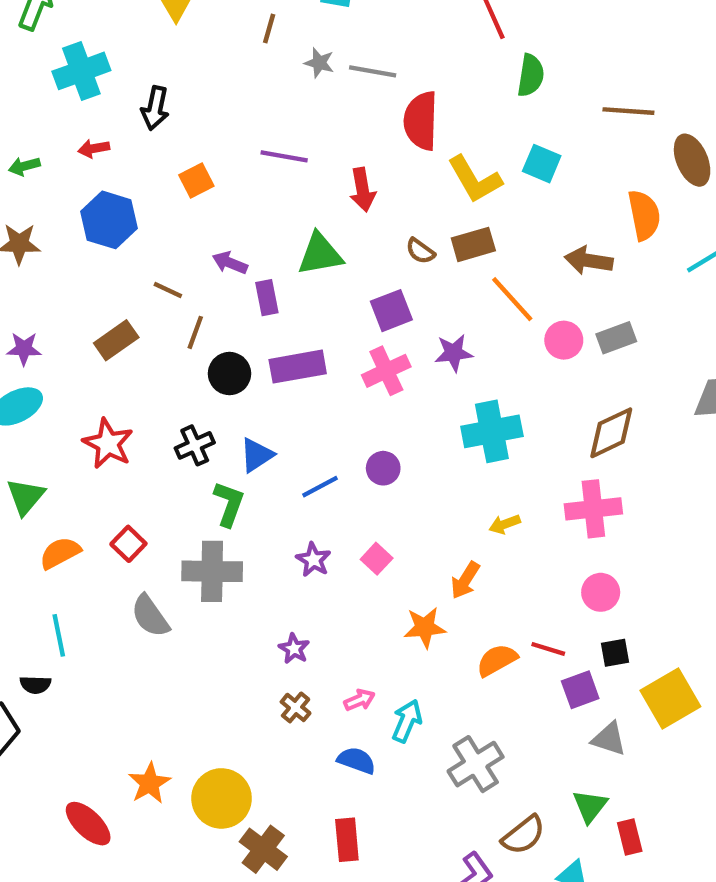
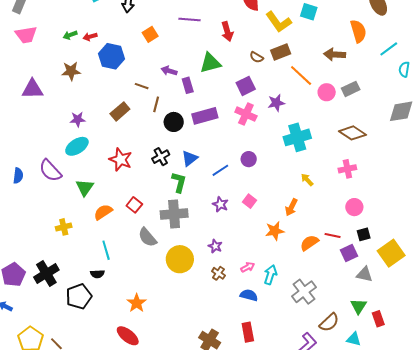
red arrow: (94, 149) -> (90, 37), moved
pink cross: (386, 371) -> (246, 114), turned -35
brown diamond: (611, 433) -> (352, 133), turned 64
pink cross: (593, 509) -> (347, 169), size x0.7
yellow arrow: (505, 524) -> (307, 180), turned 72
orange star: (149, 783) -> (137, 303), moved
yellow circle: (222, 798) -> (180, 259), moved

